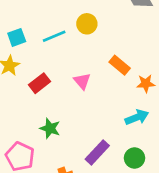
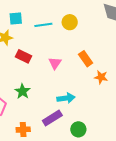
red rectangle: (39, 83) -> (24, 56), turned 49
cyan arrow: (137, 117) -> (66, 98), moved

